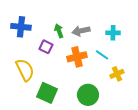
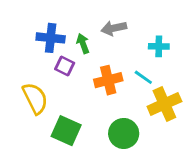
blue cross: (21, 27) -> (51, 38), moved
gray arrow: (81, 31) -> (114, 28), moved
yellow cross: (117, 74) -> (164, 104), size x1.6

